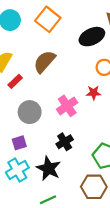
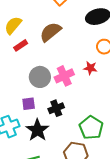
gray circle: (30, 112) -> (40, 77), moved
purple square: (19, 143) -> (29, 104), moved

